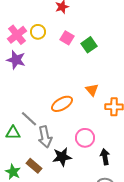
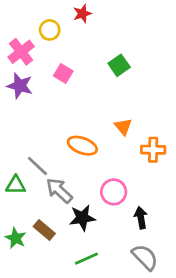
yellow circle: (38, 32) -> (50, 30), moved
pink square: (67, 38) -> (63, 73), moved
orange ellipse: (62, 104) -> (82, 146), turned 50
gray arrow: (45, 137) -> (59, 191), turned 145

